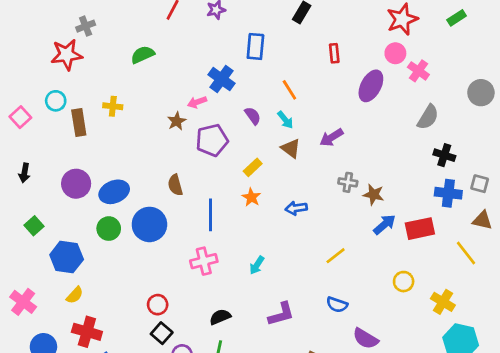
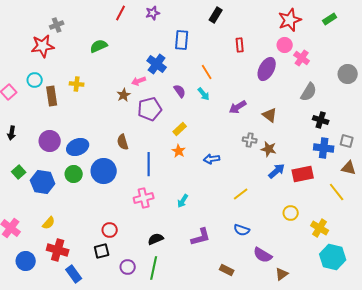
brown triangle: (291, 148) -> (270, 115), moved
blue hexagon: (67, 257) -> (43, 182), moved
black square: (162, 333) -> (102, 251), moved, turned 35

